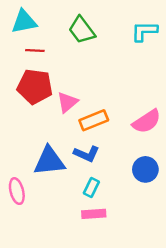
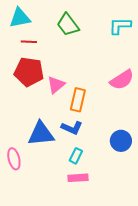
orange rectangle: (94, 120) -> (78, 100), turned -55
pink semicircle: (147, 121) -> (122, 80), moved

